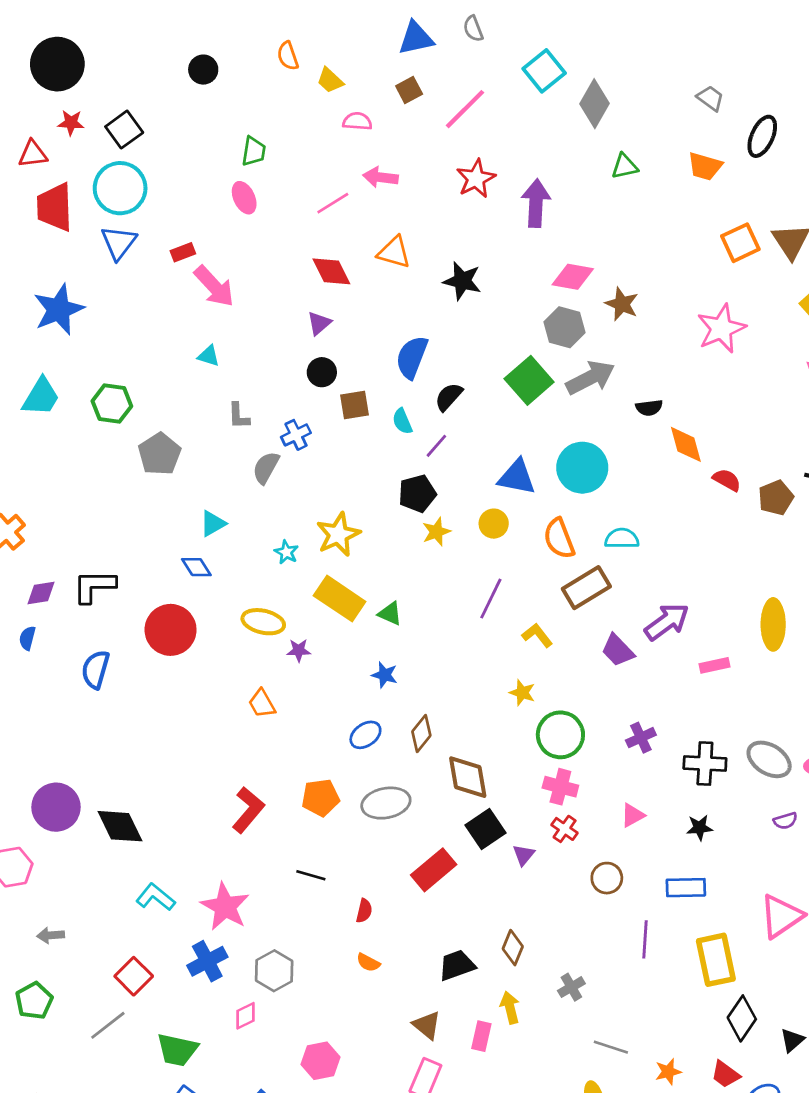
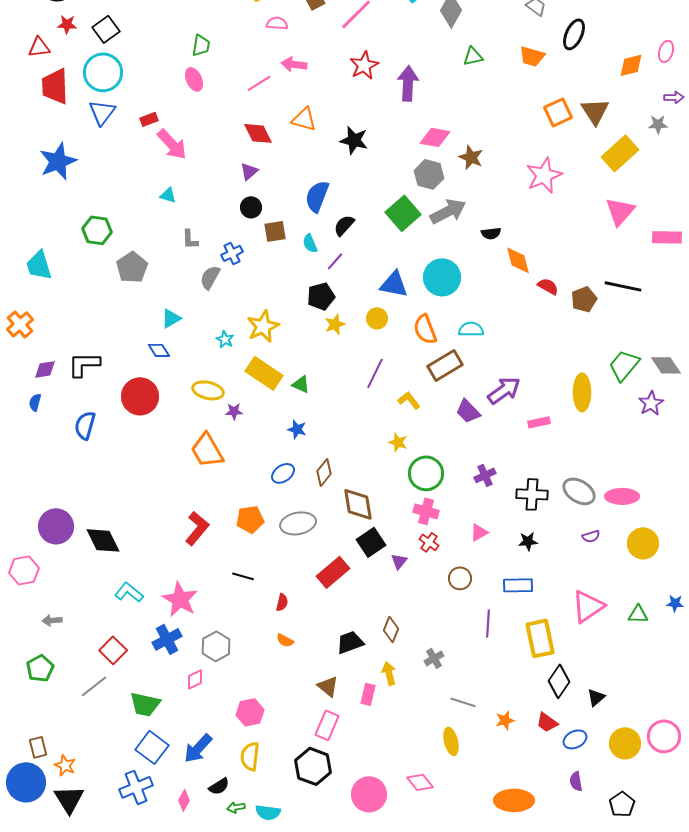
cyan trapezoid: (41, 397) -> (39, 265), moved, turned 132
orange trapezoid: (262, 704) -> (207, 450), size x1.6

